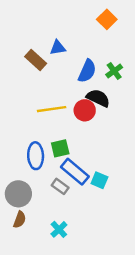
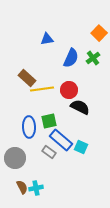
orange square: (107, 19) -> (99, 33), moved
brown rectangle: (36, 60) -> (27, 78), moved
black semicircle: (98, 98) -> (80, 107), moved
brown semicircle: (20, 220) -> (22, 187), moved, turned -48
cyan cross: (59, 229) -> (36, 188), moved, turned 32

